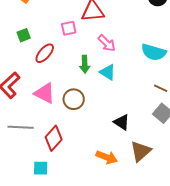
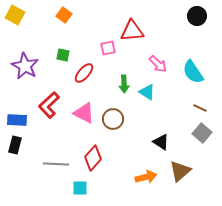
green square: (24, 35) -> (63, 55), turned 32
pink arrow: (107, 43) -> (158, 64), moved
cyan semicircle: (154, 52) -> (193, 72), turned 40
gray line: (21, 127) -> (56, 164), moved
orange arrow: (107, 157) -> (146, 177), turned -35

